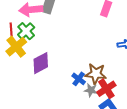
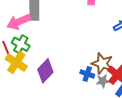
brown star: (96, 74) -> (102, 63), turned 30

